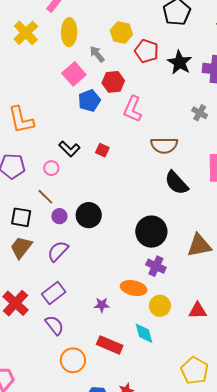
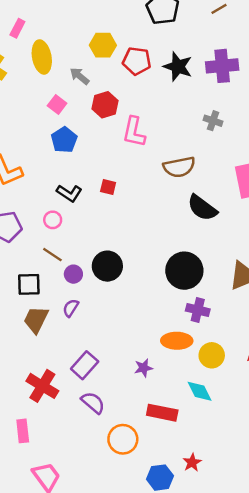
pink square: (74, 74) -> (57, 105), size x0.7
blue pentagon: (89, 101) -> (64, 140), moved
purple semicircle: (58, 251) -> (71, 308), moved, size x0.7

